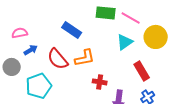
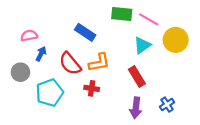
blue arrow: (31, 50) -> (41, 54), turned -32
red rectangle: (142, 71) -> (137, 77), moved
red cross: (100, 82) -> (92, 88), moved

